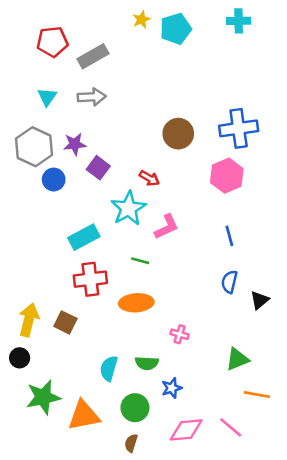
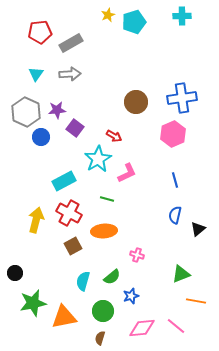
red cross: (90, 279) -> (69, 213), turned 35
yellow arrow: (29, 320) -> (36, 220), moved
brown square: (65, 322) -> (73, 246), moved, turned 36
green semicircle: (147, 363) -> (112, 277), turned -42

